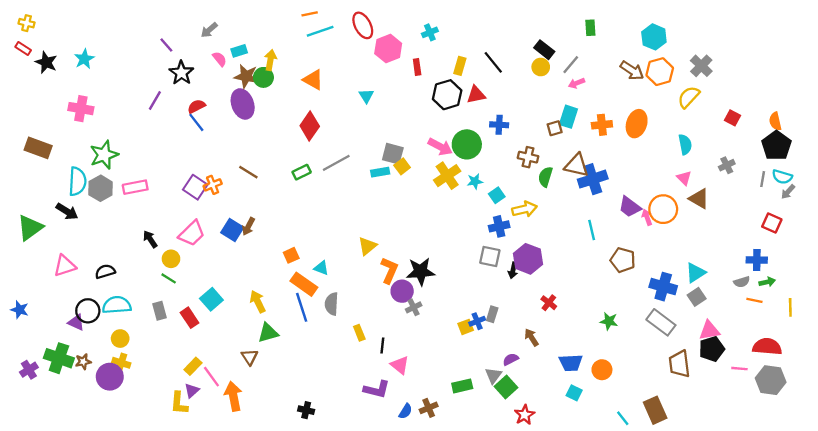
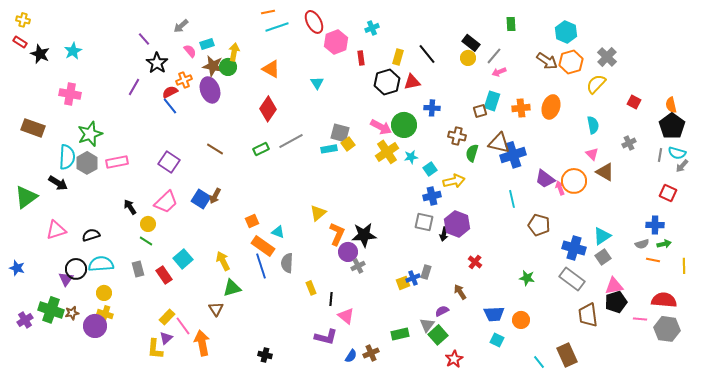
orange cross: (213, 185) -> (184, 80), moved
purple triangle: (76, 322) -> (66, 279), turned 42

